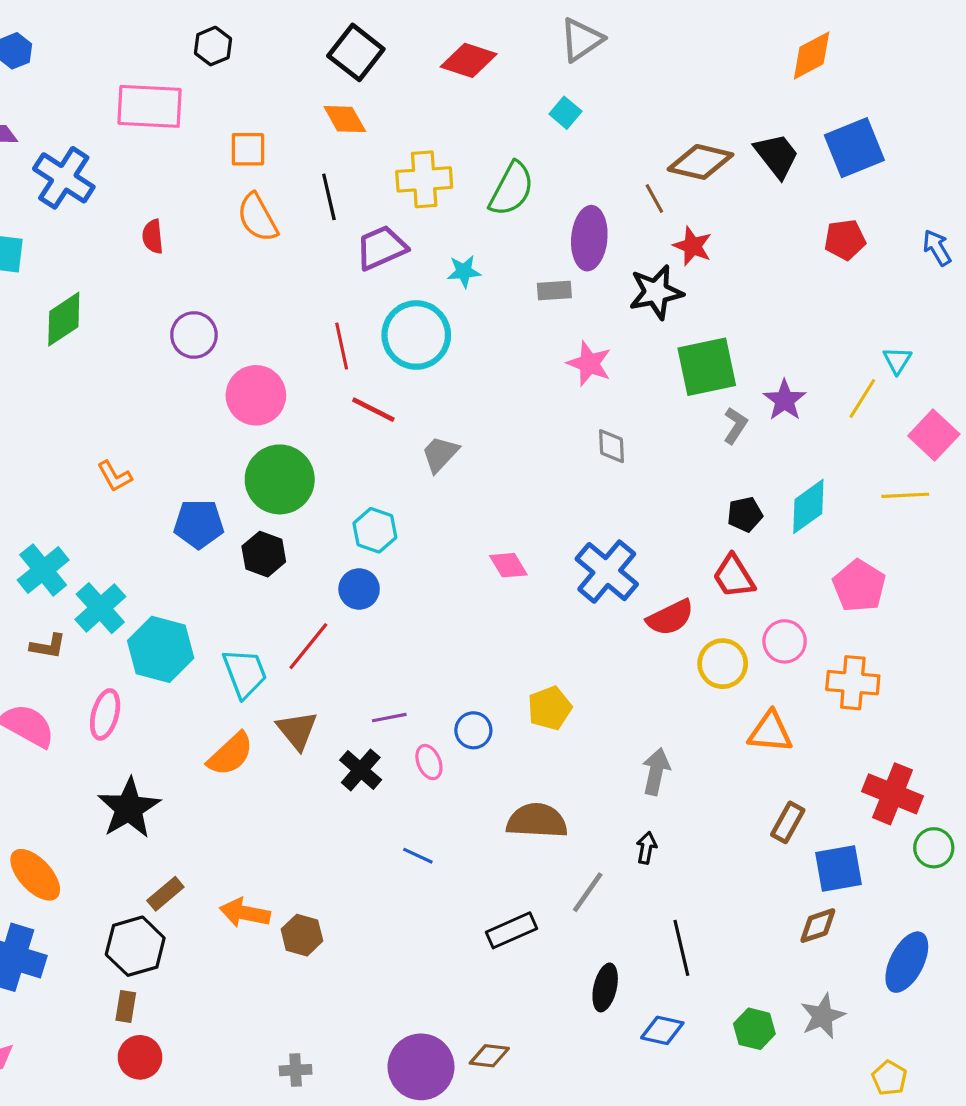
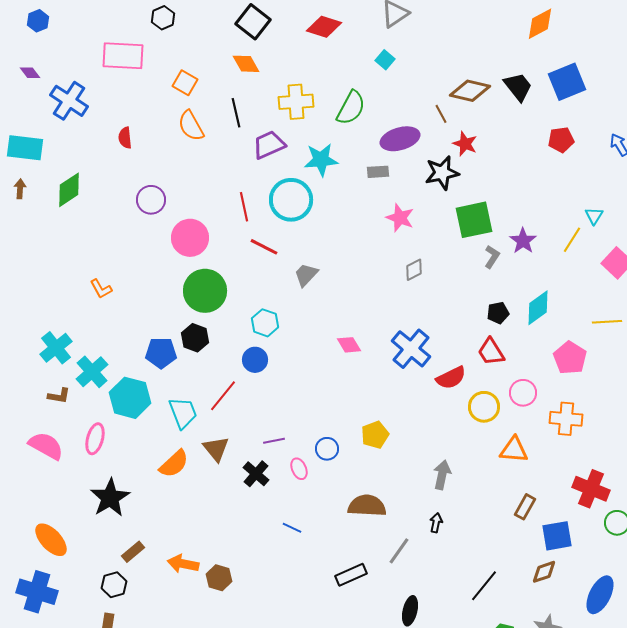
orange square: (248, 149) -> (185, 83), turned 30
purple ellipse: (589, 238) -> (400, 139), turned 69
cyan star: (464, 271) -> (321, 160), size x1.6
gray diamond: (612, 446) -> (414, 270), turned 65
yellow line: (905, 495) -> (607, 322), moved
blue pentagon: (199, 524) -> (161, 353), moved
black hexagon: (135, 946) -> (114, 585), size x0.7
black line: (681, 948) -> (484, 586), moved, turned 52

